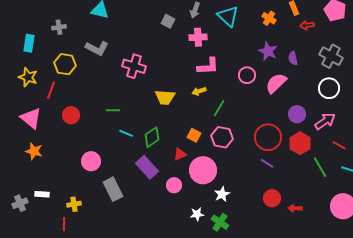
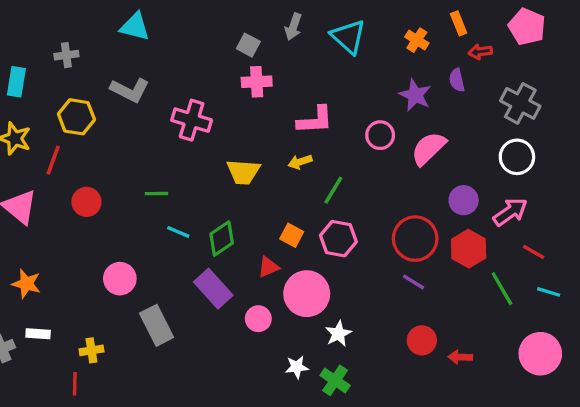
pink cross: (198, 37) -> (257, 82), moved
purple semicircle: (293, 58) -> (457, 80), moved
orange star: (34, 151) -> (26, 284), moved

